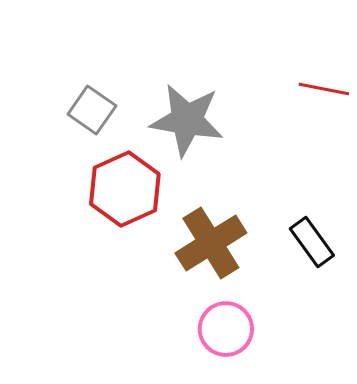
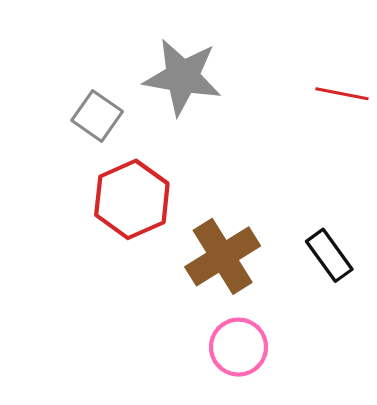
gray star: (187, 120) -> (183, 77), moved

